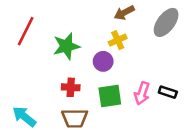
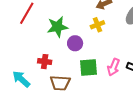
purple circle: (103, 61) -> (75, 43), moved
red cross: (71, 87) -> (45, 62), moved

